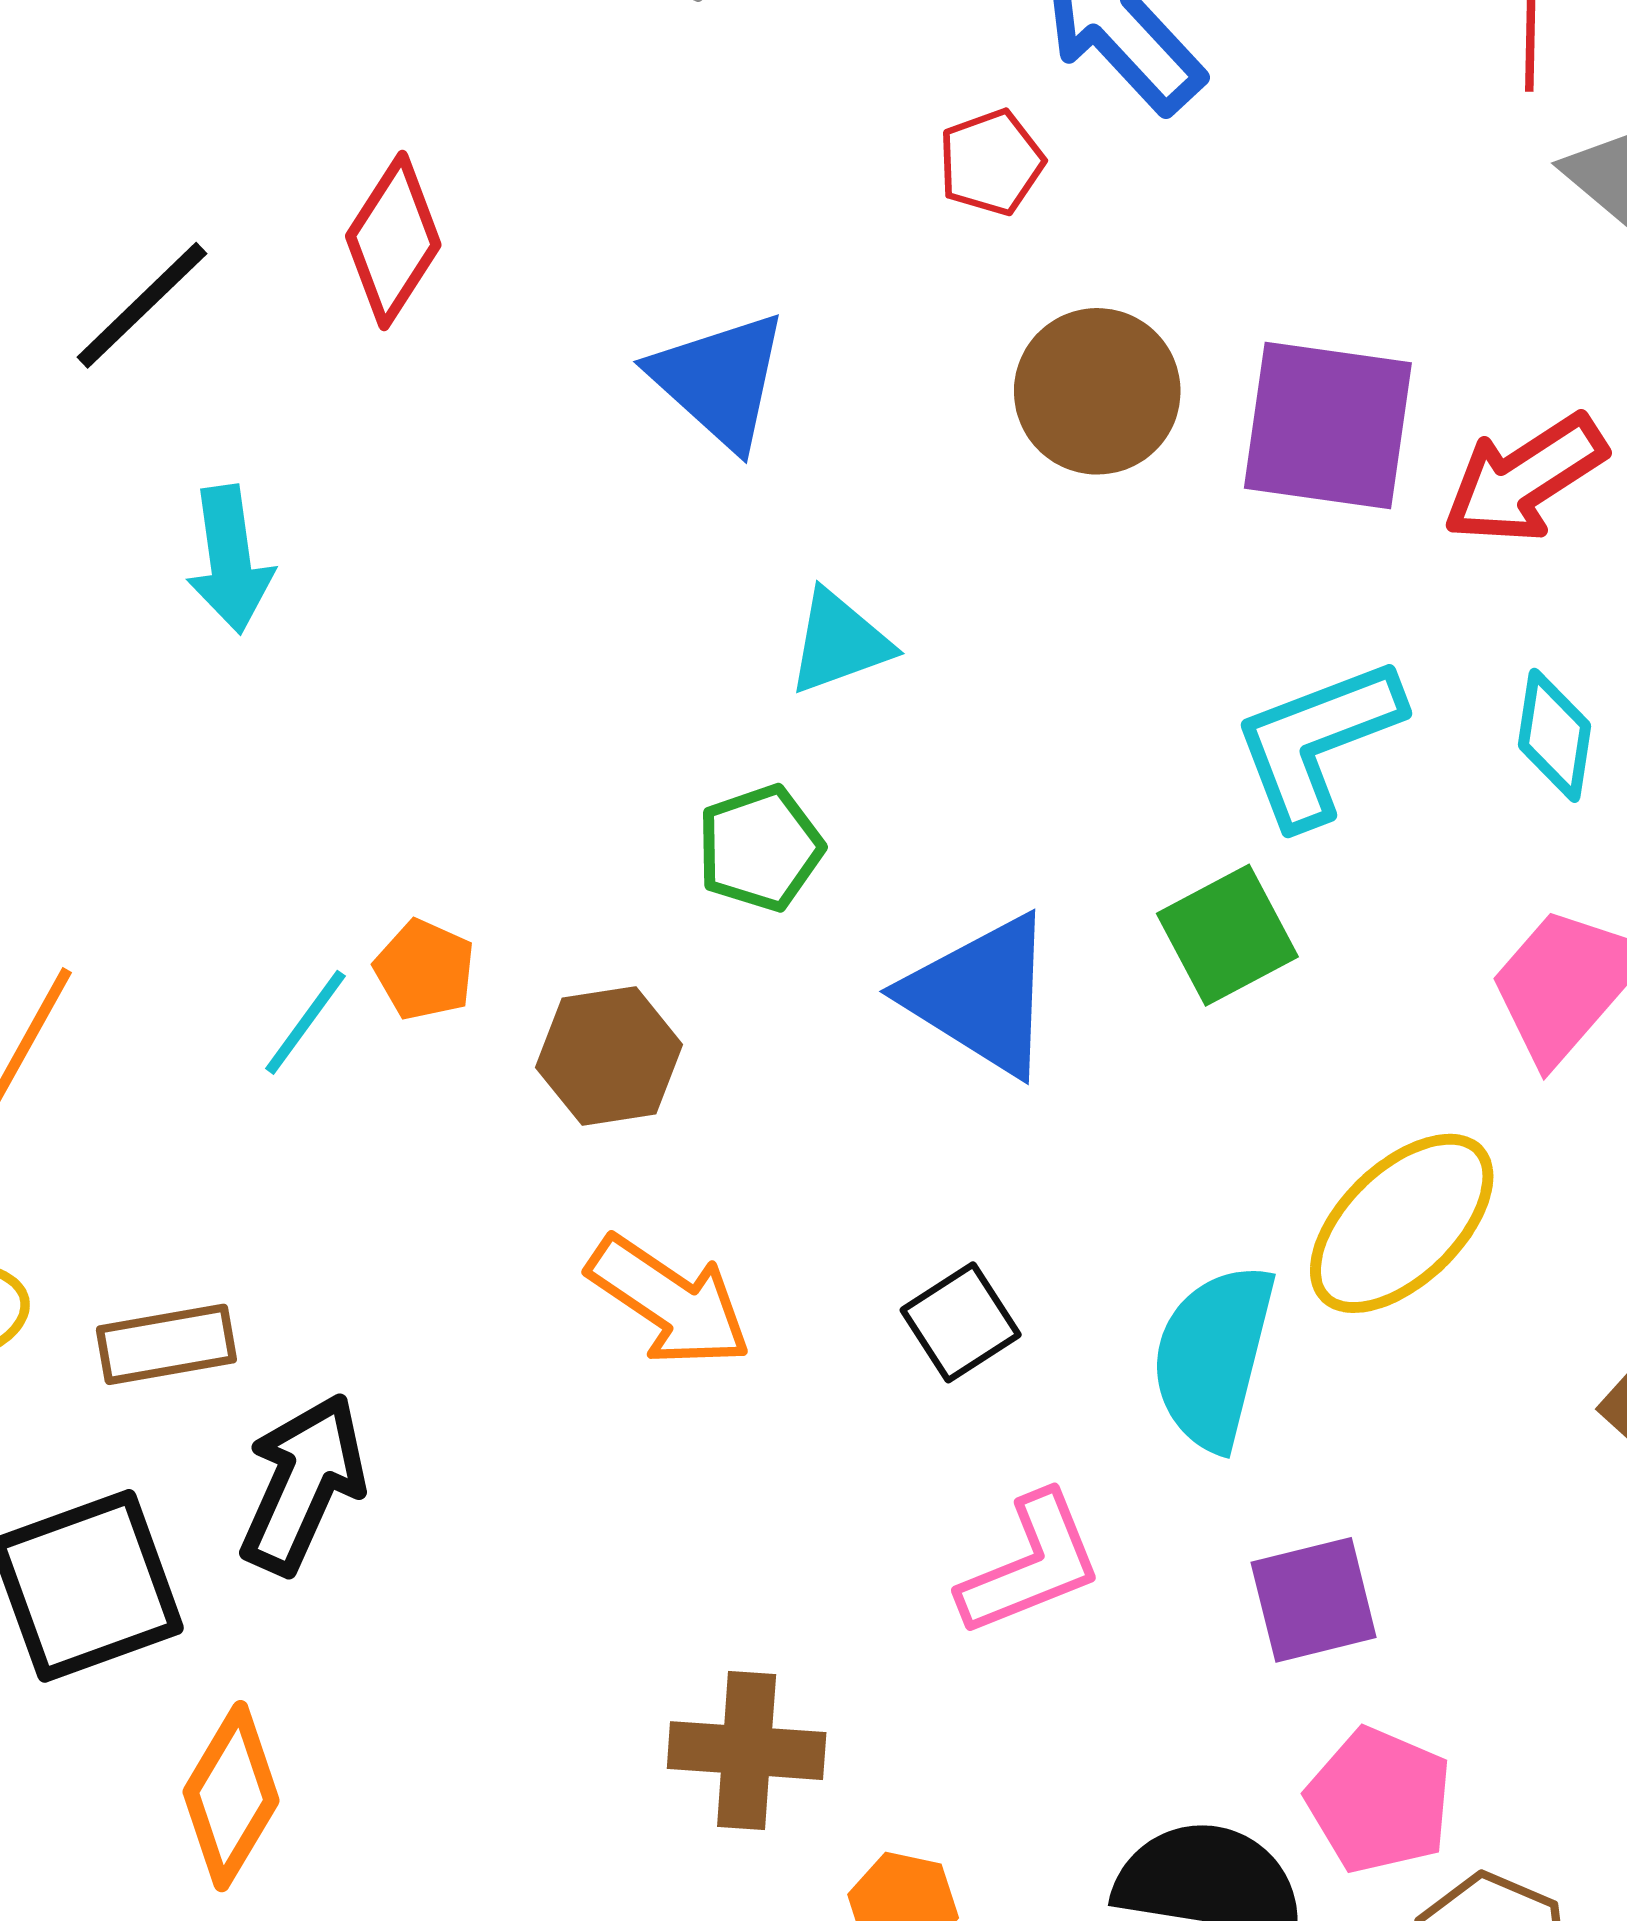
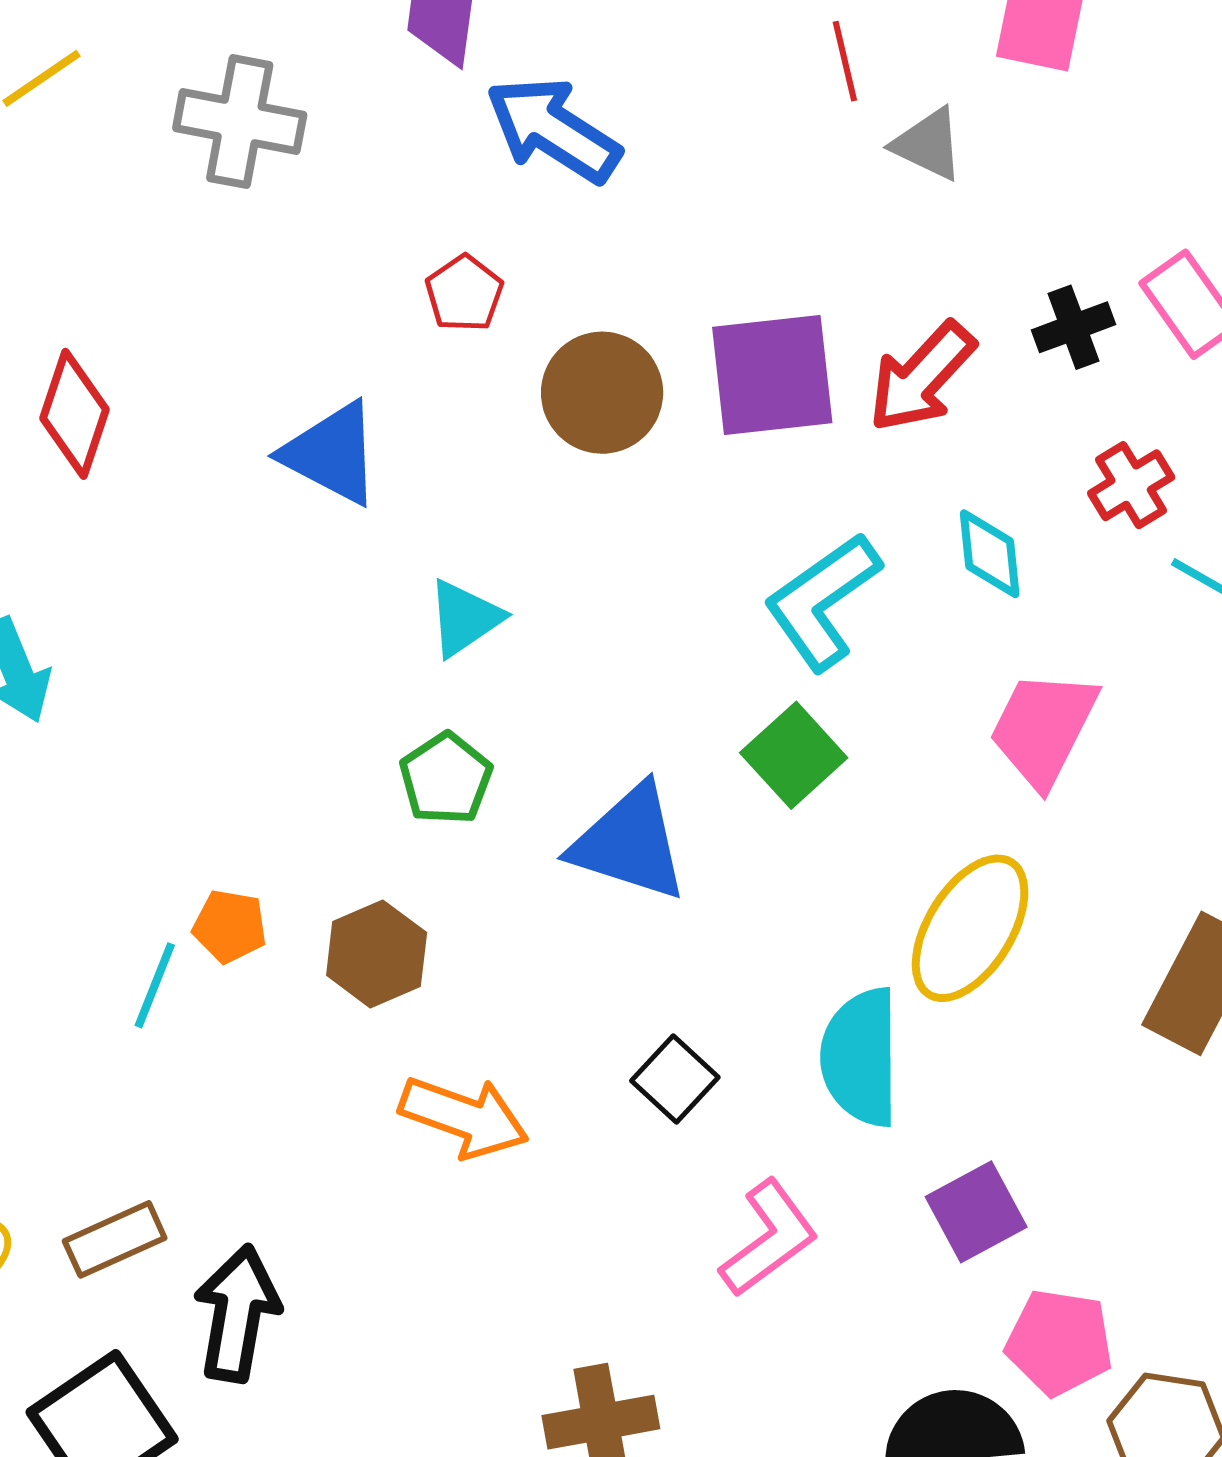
red pentagon: (991, 162) -> (464, 293), moved

